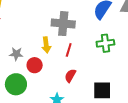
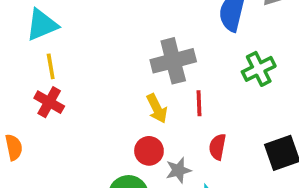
gray star: (16, 54) -> (178, 170), moved

